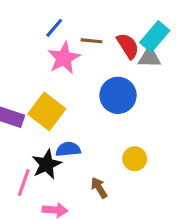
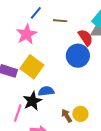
red semicircle: (128, 46) -> (86, 38), moved
pink star: (64, 58) -> (27, 34), moved
yellow circle: (135, 159) -> (80, 114), moved

